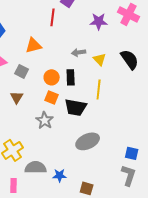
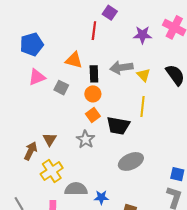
orange triangle: (34, 45) -> (74, 60), turned 30
gray arrow: (79, 52) -> (121, 68), size x1.5
black rectangle: (71, 77) -> (94, 74), moved
brown triangle: (17, 97) -> (50, 139), moved
orange square: (52, 97) -> (93, 115), turned 32

